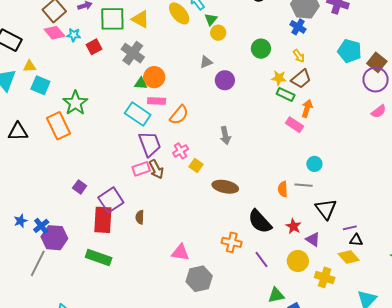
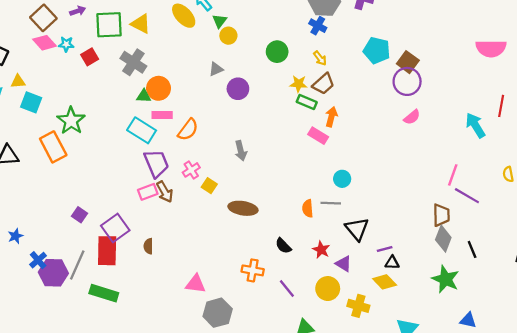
blue star: (21, 221) -> (15, 236), moved
black semicircle: (260, 222) -> (283, 246), size x0.6
gray line: (38, 263) -> (77, 265), moved

